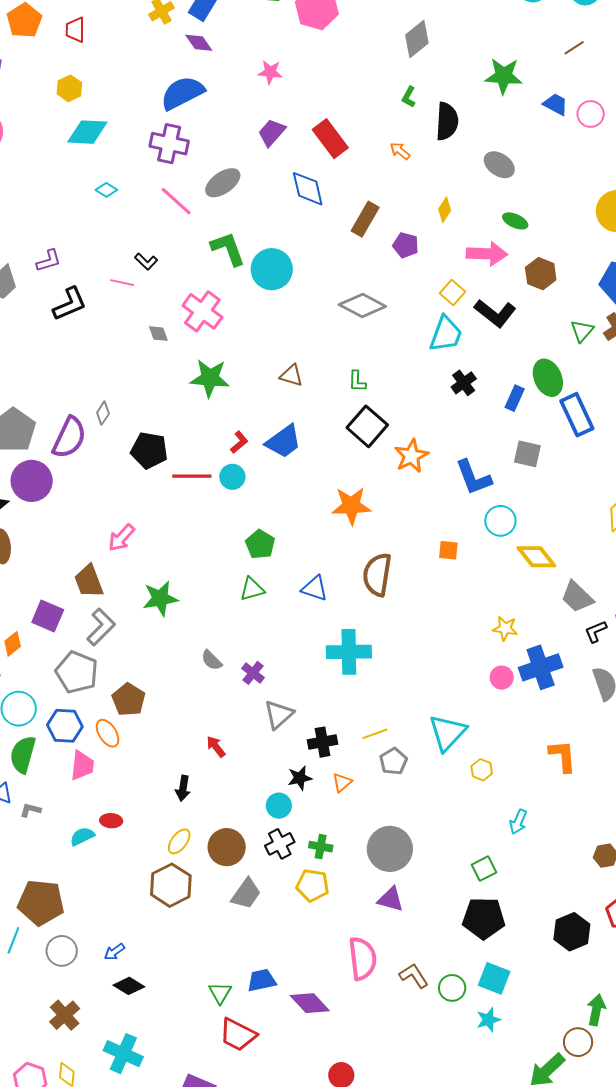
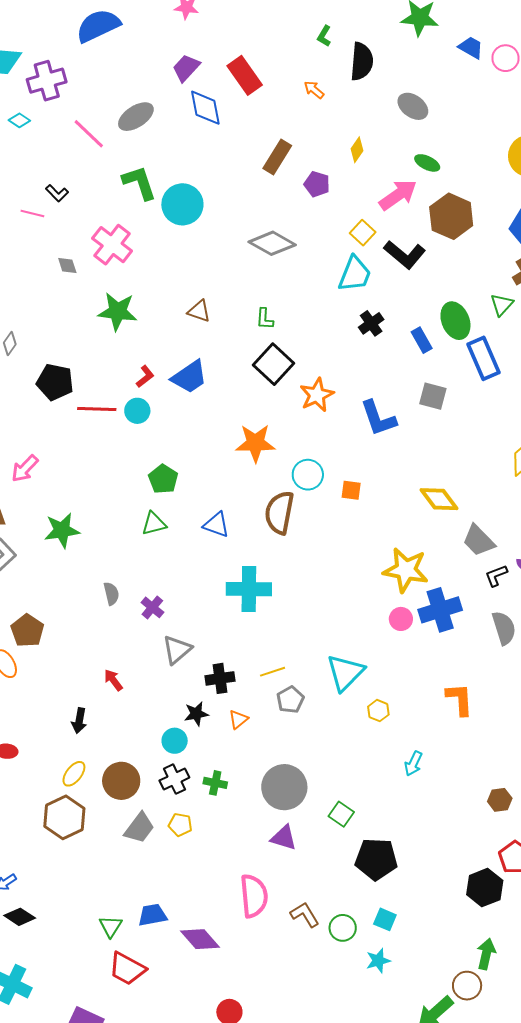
purple cross: (169, 144) -> (47, 81), moved, turned -30
blue diamond: (308, 189) -> (205, 108), moved
pink arrow: (487, 254) -> (398, 195), turned -39
brown hexagon: (541, 274) -> (451, 216), size x1.4
green triangle: (582, 331) -> (502, 305), moved
blue rectangle: (515, 398) -> (422, 340), turned -55
cyan circle: (500, 521) -> (308, 475), moved
yellow star: (505, 628) -> (406, 570), size x1.8
gray semicircle: (212, 660) -> (111, 594), turned -150
green square: (484, 869) -> (341, 814), moved, turned -30
yellow pentagon: (313, 885) -> (180, 825), moved, size x0.7
black hexagon: (572, 932) -> (485, 888), moved
cyan square: (494, 978) -> (385, 919), size x0.7

